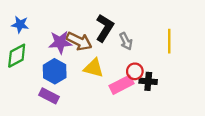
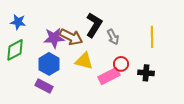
black cross: (148, 81) -> (146, 73), moved

